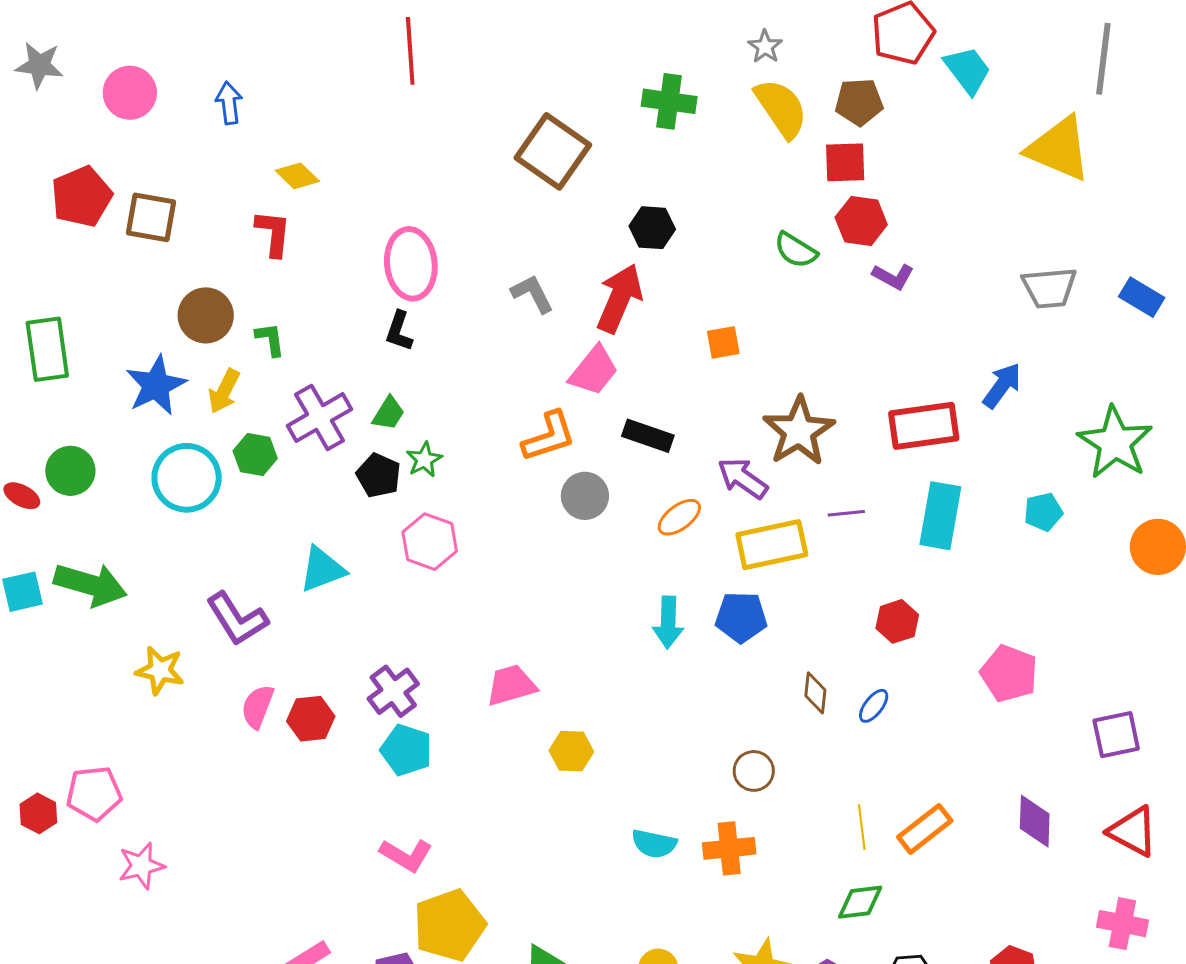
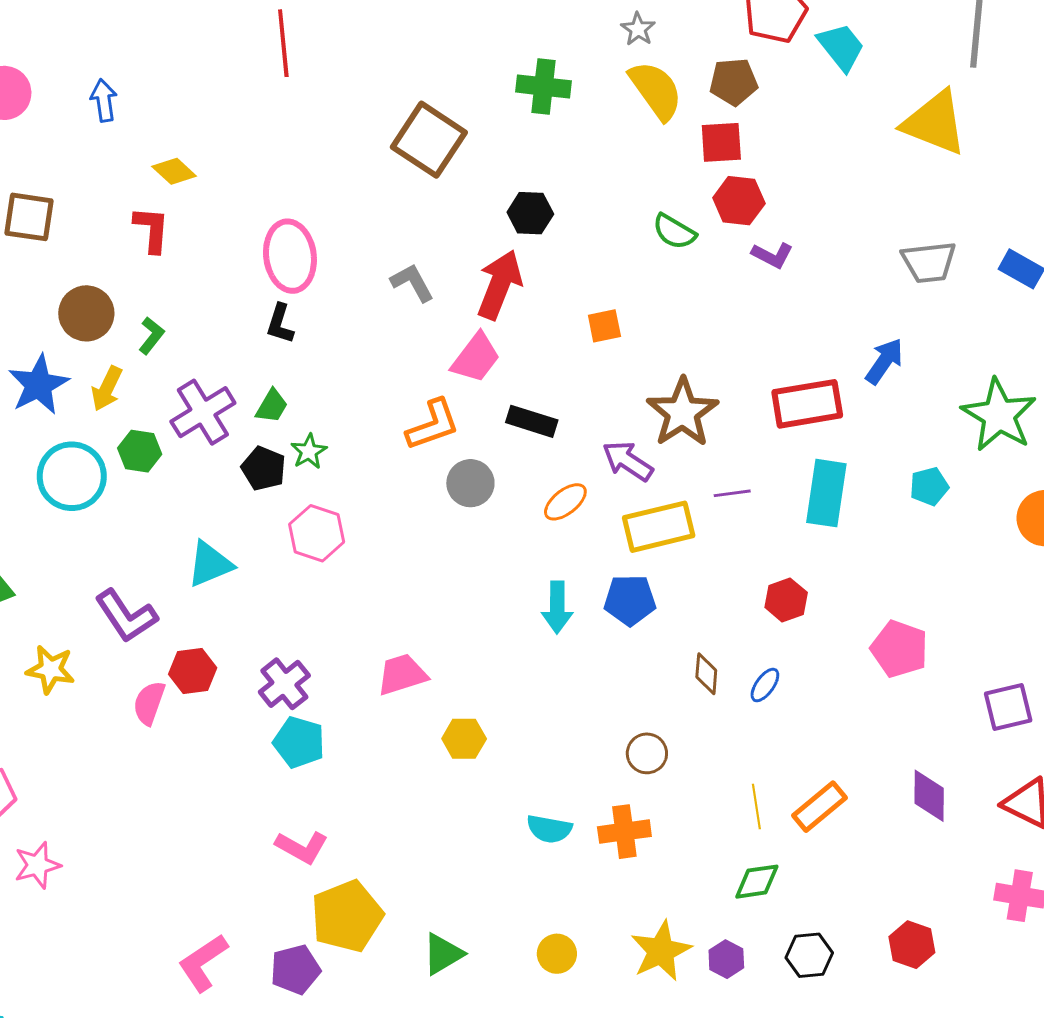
green L-shape: (270, 339) -> (151, 335), turned 48
red hexagon: (311, 719) -> (193, 671), moved

